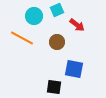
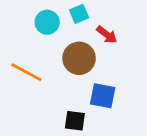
orange line: (22, 38) -> (26, 72), moved
brown circle: (57, 42) -> (79, 58), size x1.5

